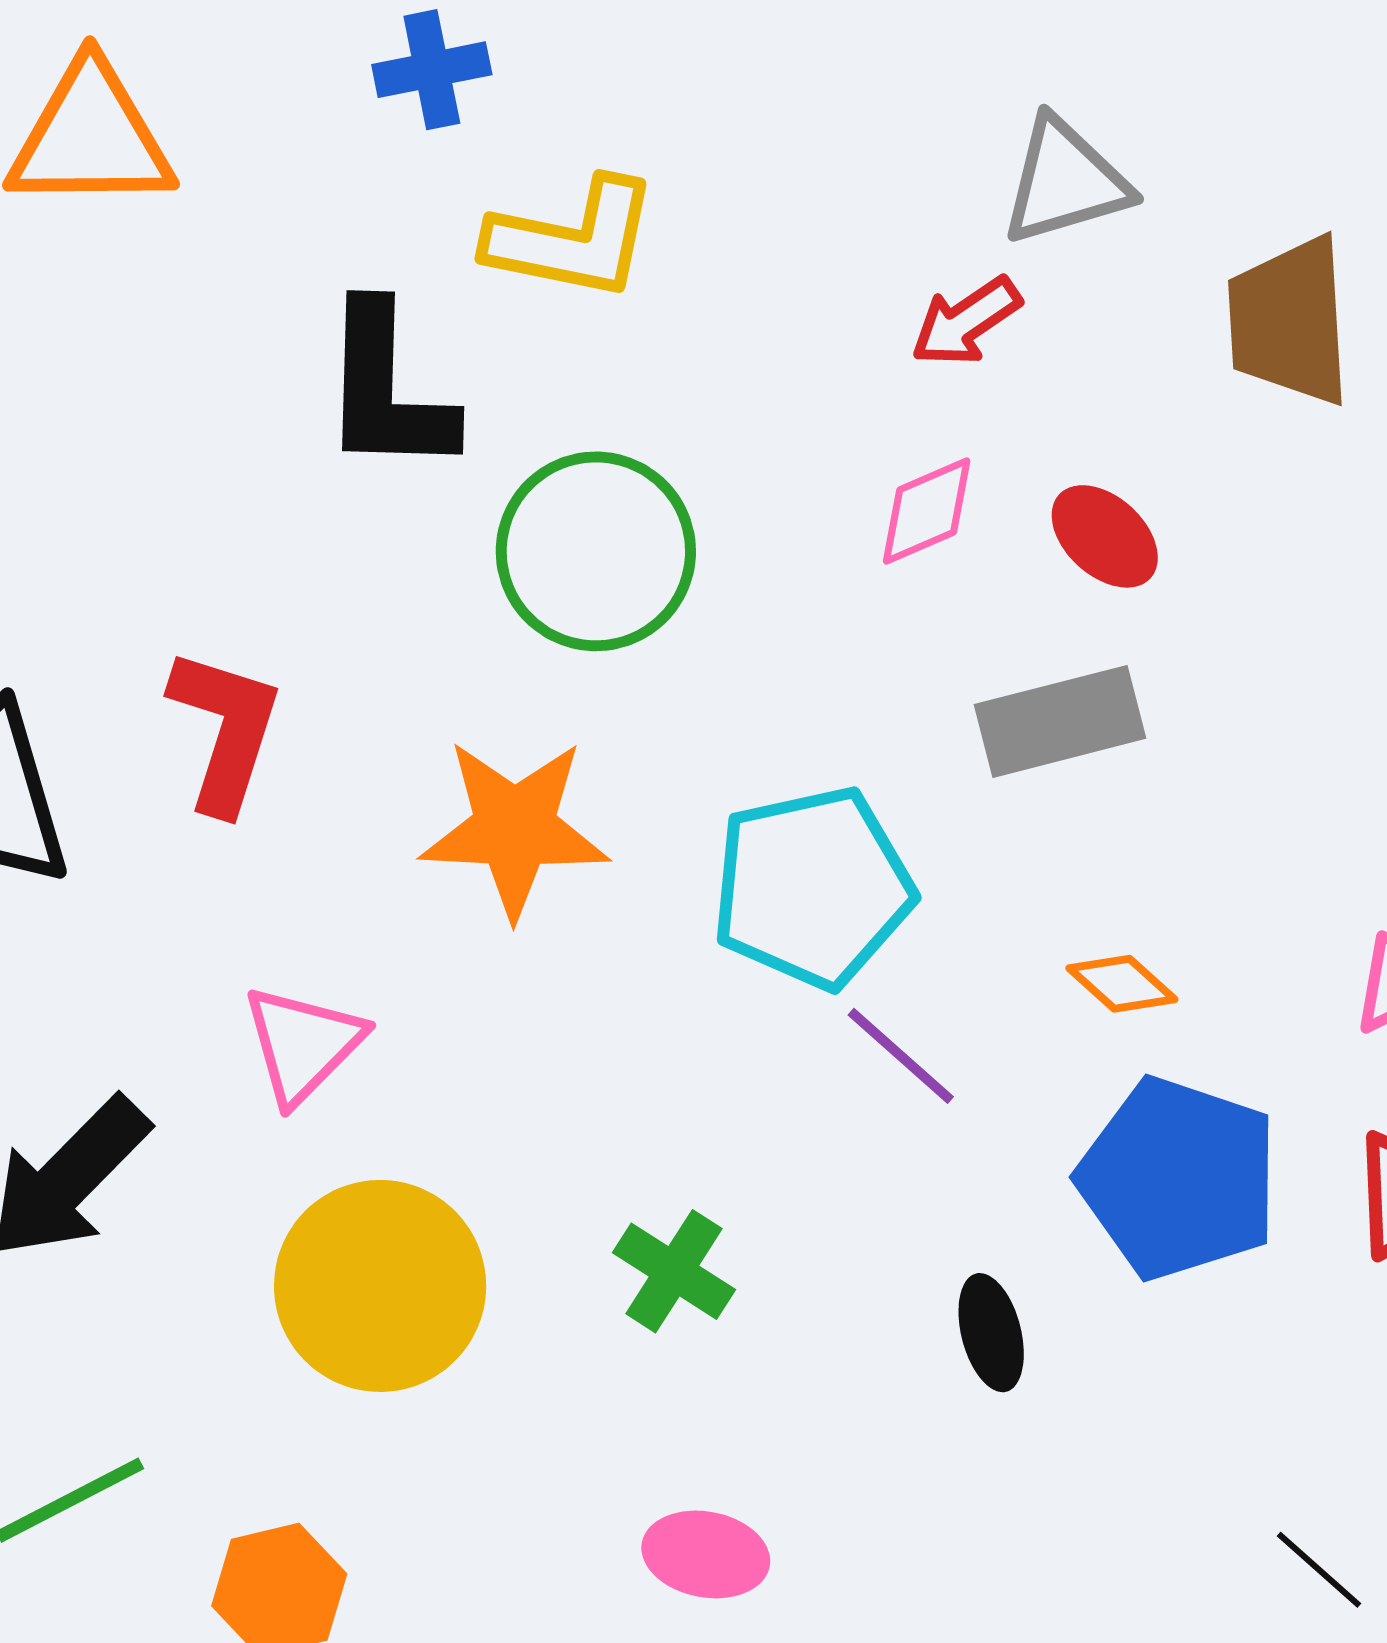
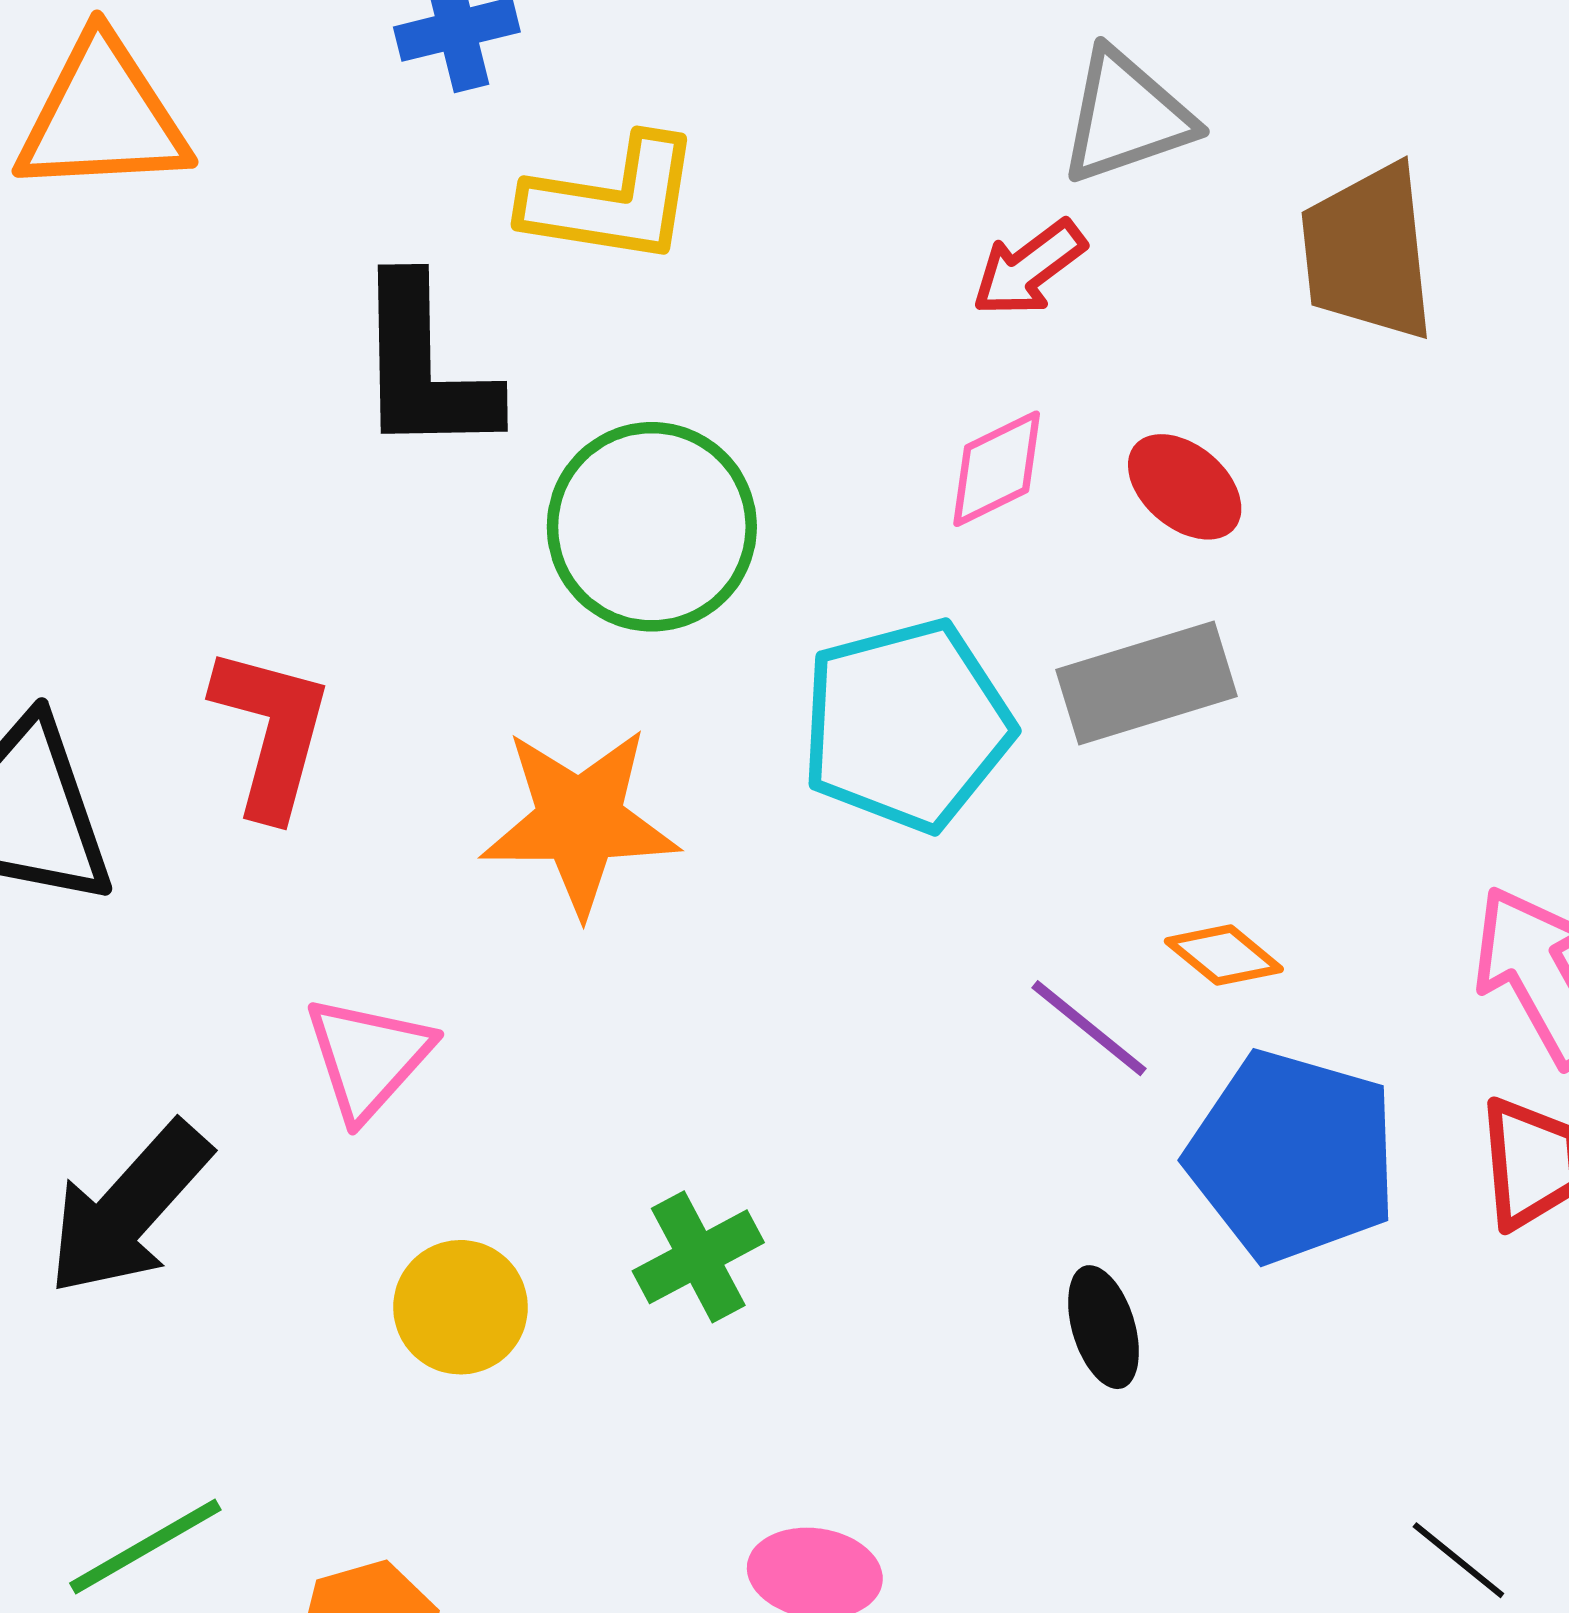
cyan pentagon: (812, 887) -> (907, 725), moved
purple line: (901, 1056) -> (1089, 1028), moved
green cross: (674, 1271) -> (698, 1257), moved, turned 32
yellow circle: (380, 1286) -> (460, 1307), size x0.6

